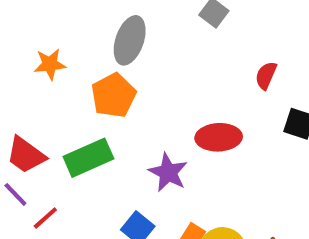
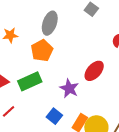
red ellipse: (219, 137) -> (94, 71), turned -45

